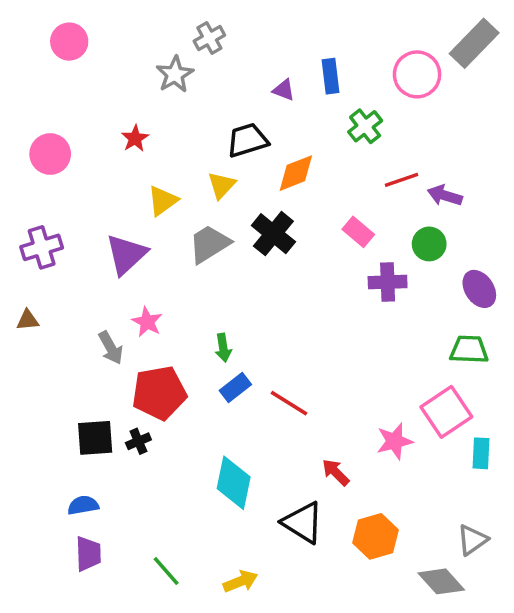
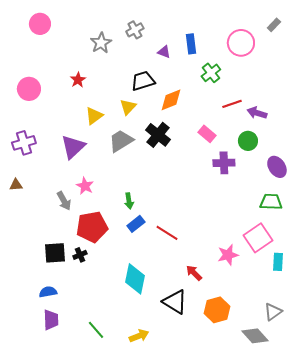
gray cross: (209, 38) -> (135, 30), moved
gray rectangle: (474, 43) -> (274, 25), size x0.5

